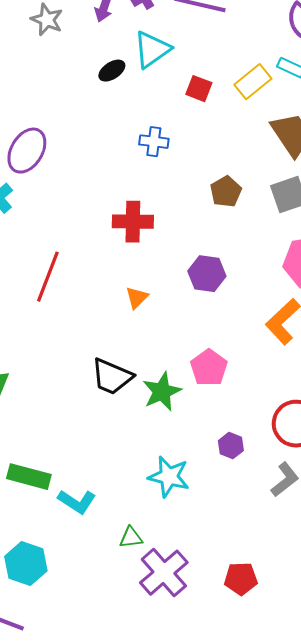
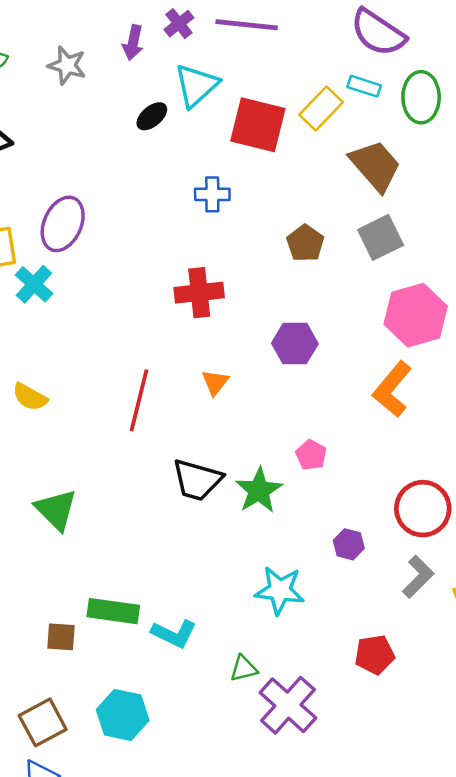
red square: (199, 89) -> (258, 125), size x1.8
red line: (48, 277) -> (139, 400), moved
pink pentagon: (209, 368) -> (311, 455), size x0.7
red pentagon: (241, 579) -> (375, 655), moved

